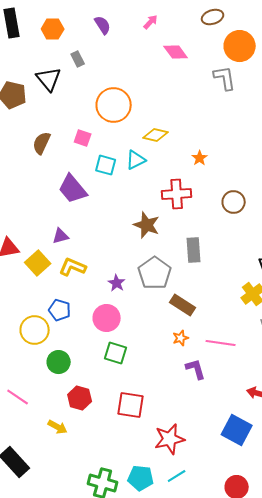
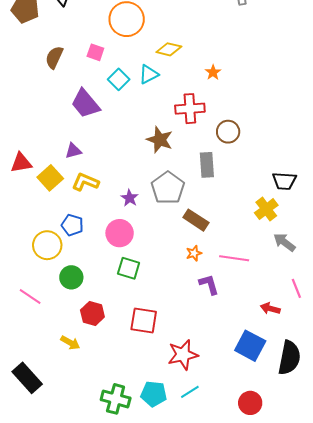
cyan square: (106, 165) -> (119, 79), turned 30
brown circle: (234, 202) -> (228, 132), moved
pink line: (18, 397) -> (30, 296), moved

